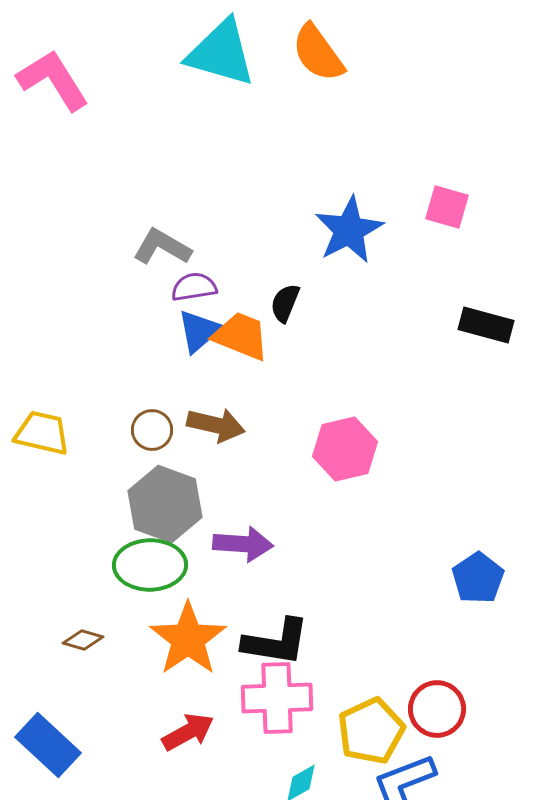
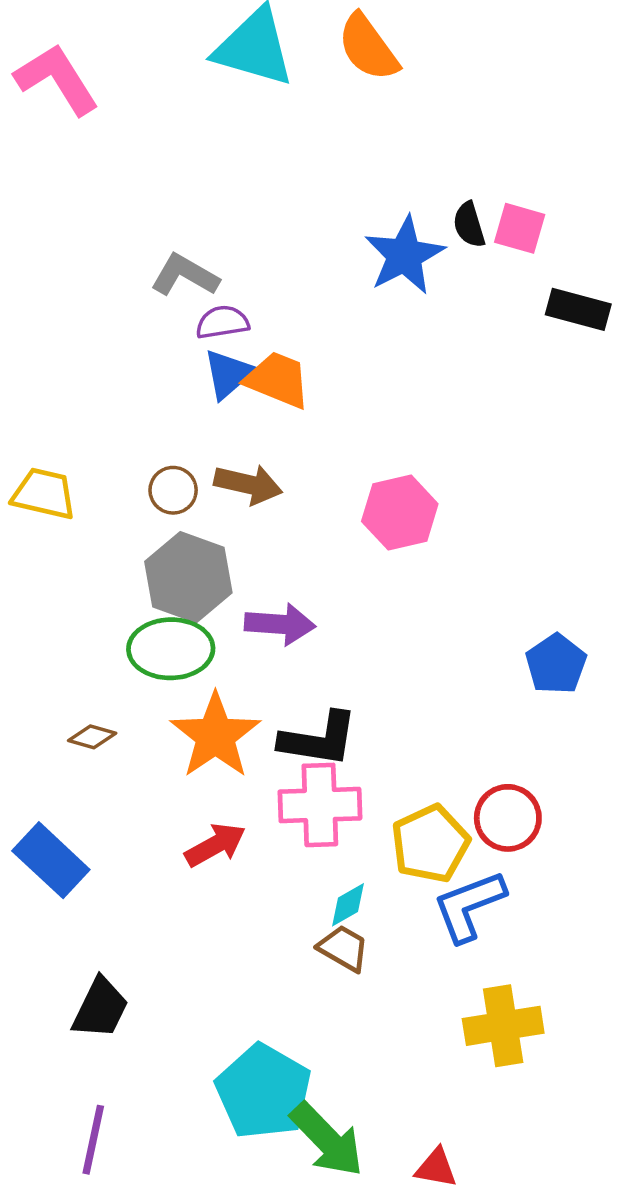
black semicircle: (285, 303) -> (469, 225), moved, turned -39
black rectangle: (486, 325) -> (578, 309), moved

